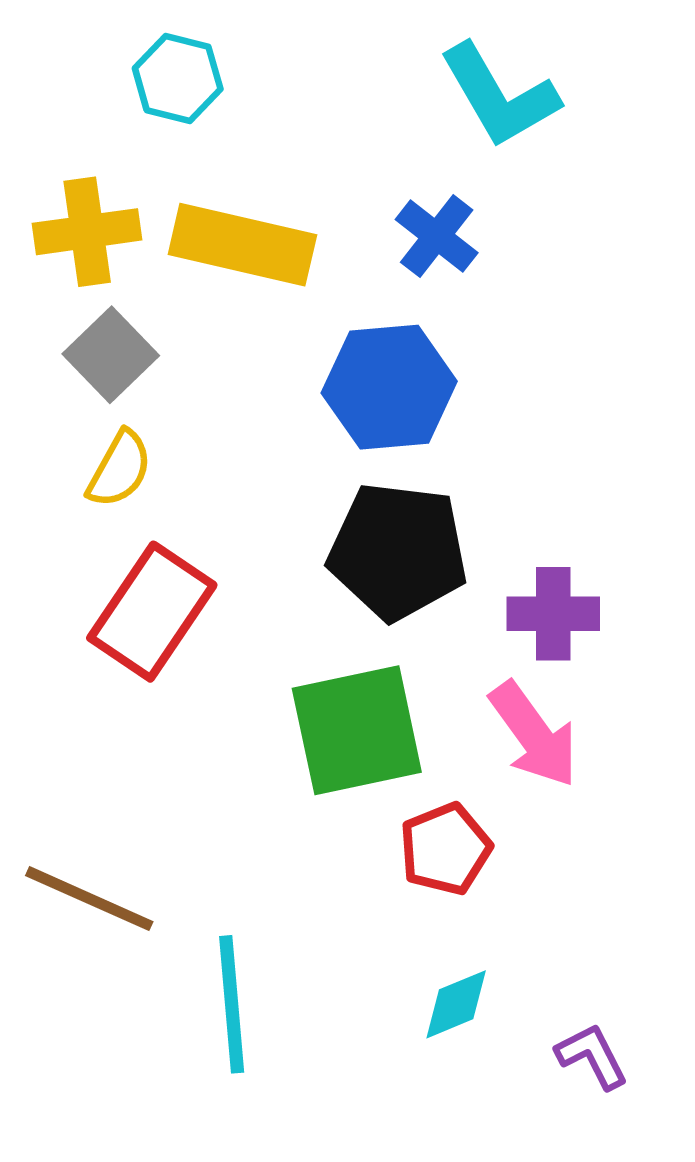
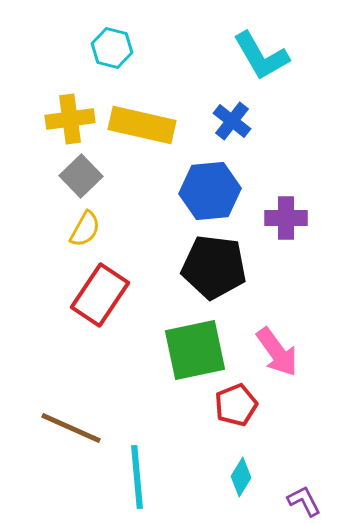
purple cross: (553, 614) -> (286, 218), moved
cyan diamond: (456, 1004) -> (241, 477), turned -36

